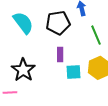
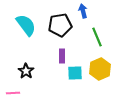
black star: (23, 70) -> (26, 71), size x0.7

